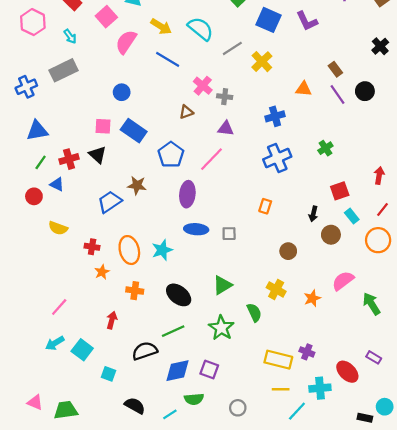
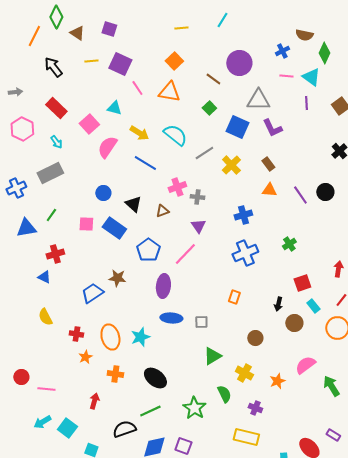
brown rectangle: (335, 69) -> (268, 164), moved
pink cross: (203, 86) -> (177, 187), turned 30
purple triangle: (226, 128) -> (198, 226), turned 49
black triangle: (98, 155) -> (133, 204), moved
green line: (41, 162) -> (51, 215), moved
red circle: (34, 196) -> (21, 377), moved
yellow semicircle: (58, 228) -> (45, 317), turned 42
green triangle: (222, 285) -> (212, 356), moved
pink line: (59, 307) -> (46, 389), turned 54
purple cross: (307, 352) -> (255, 408), moved

